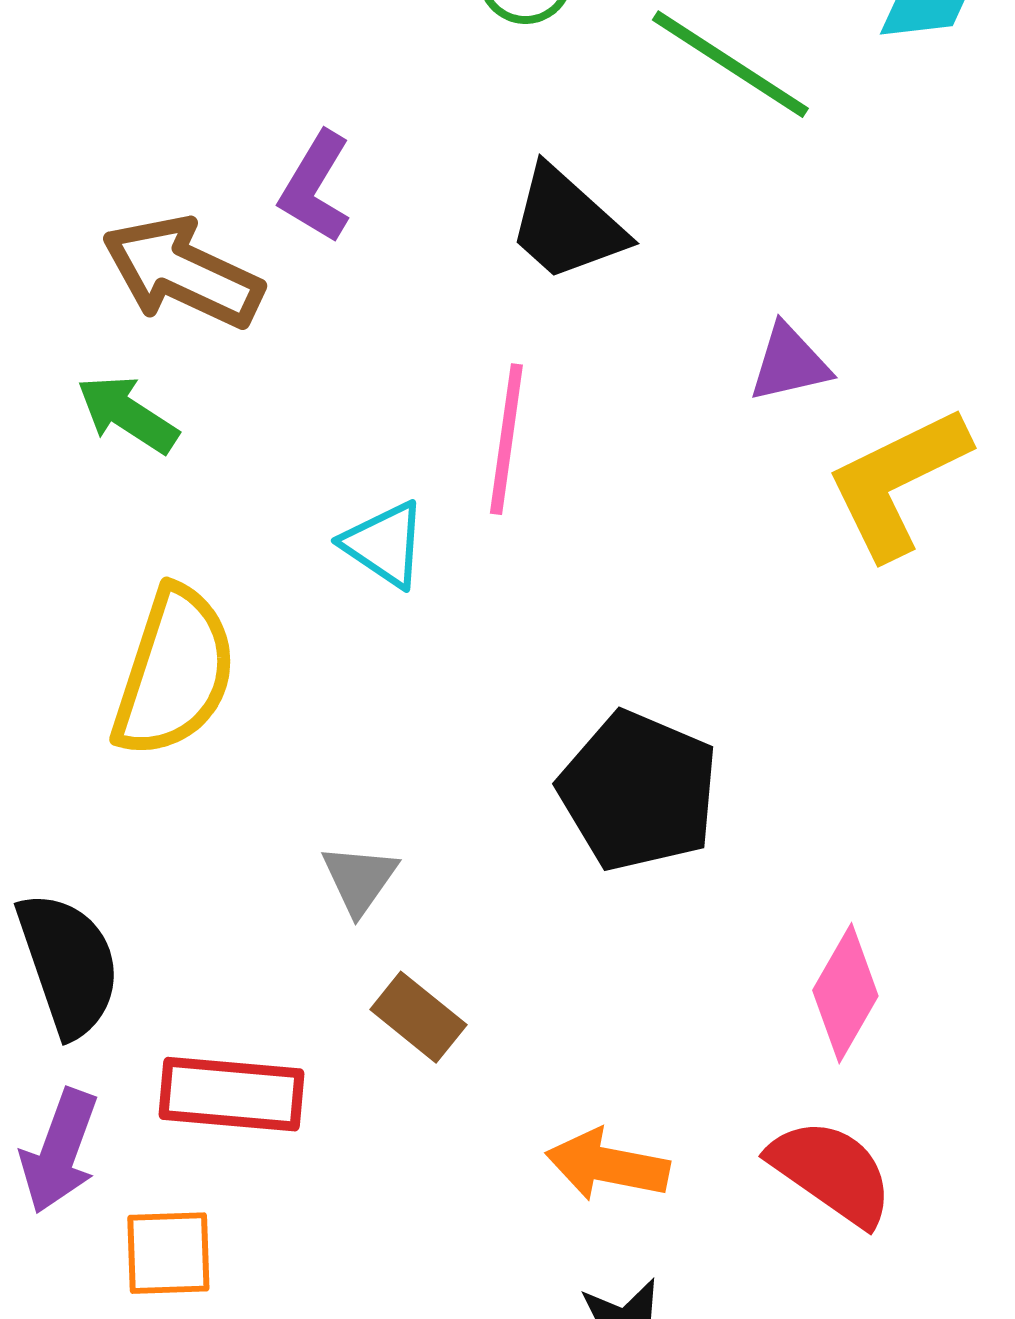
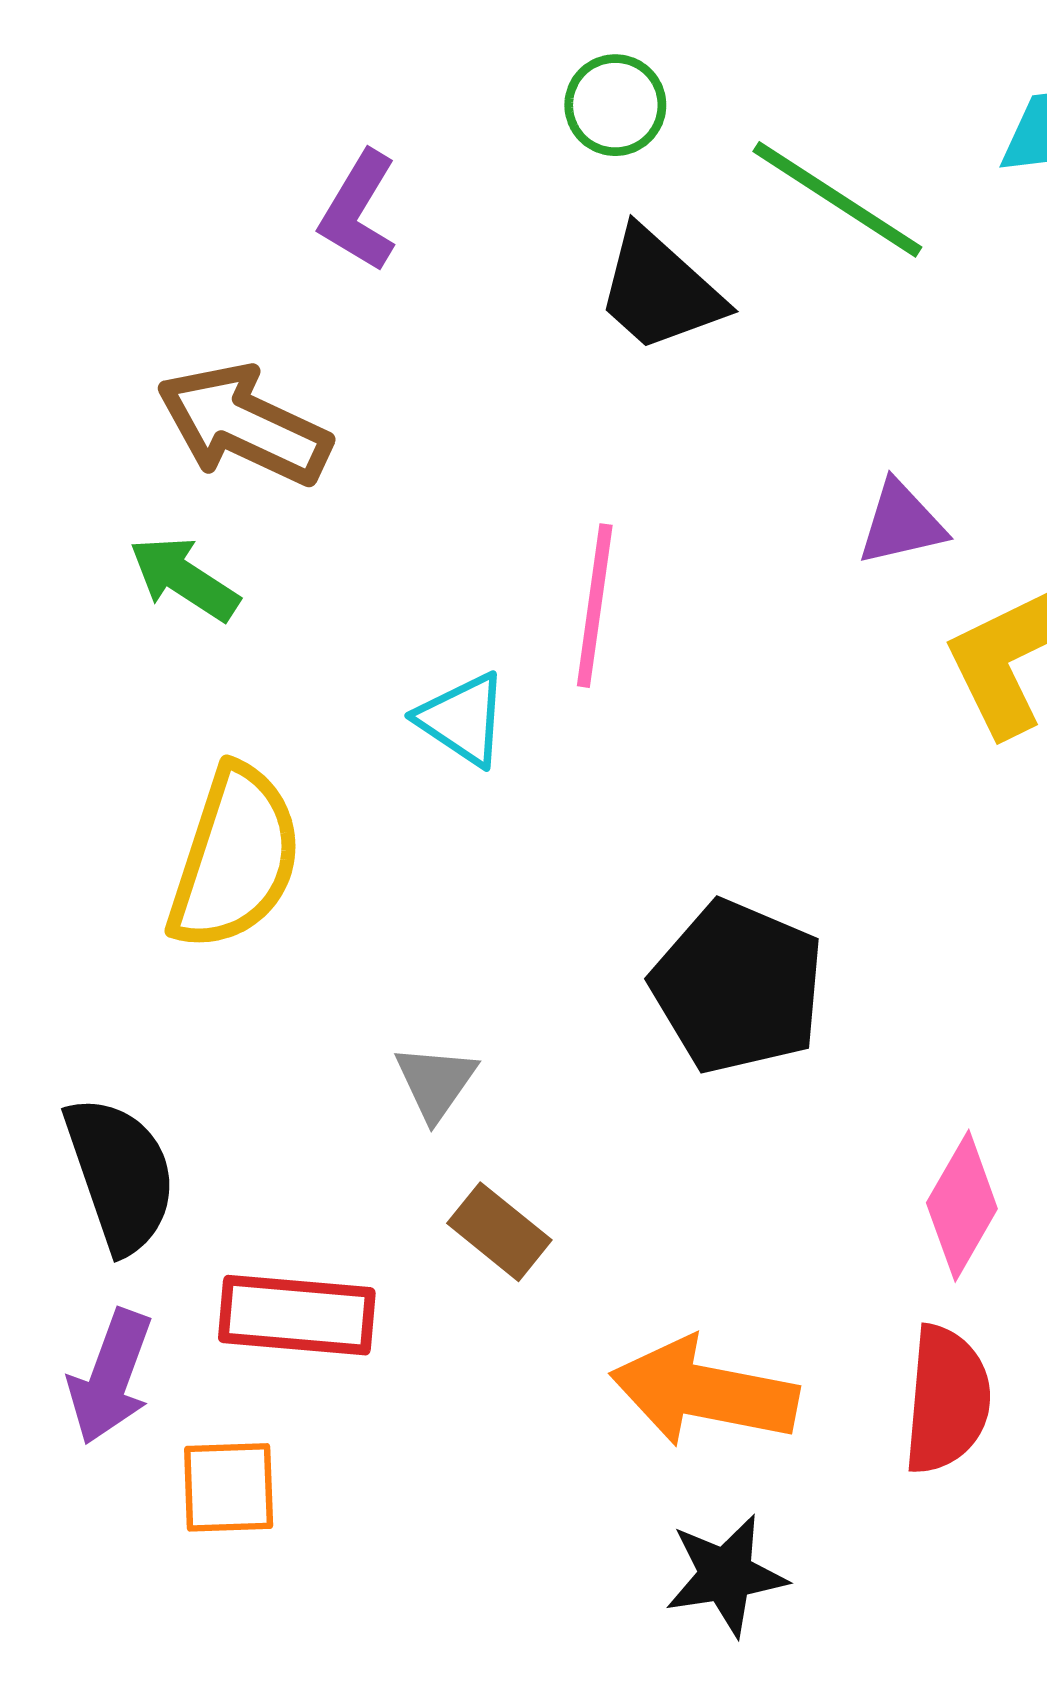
purple L-shape: (315, 187) -> (359, 211), moved
black trapezoid: (566, 224) -> (660, 290), moved
orange arrow: (607, 1165) -> (704, 1392), size x1.4
red semicircle: (831, 1172) -> (947, 1400), turned 60

